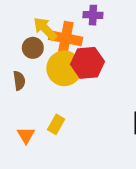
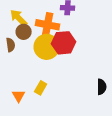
yellow arrow: (45, 29) -> (19, 18), moved
brown semicircle: (19, 81) -> (11, 45), moved

